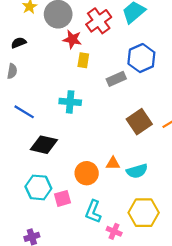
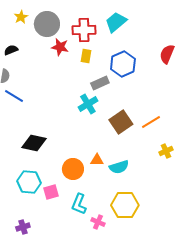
red cross: (99, 21) -> (84, 30), turned 35
yellow rectangle: (83, 60) -> (86, 56), moved
cyan cross: (70, 102) -> (88, 104), moved, turned -36
blue line: (24, 112) -> (14, 96), moved

